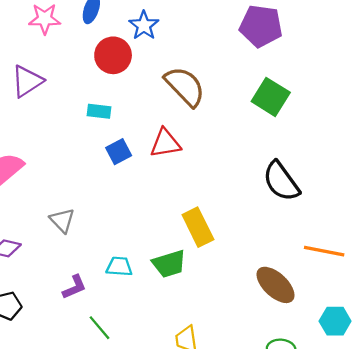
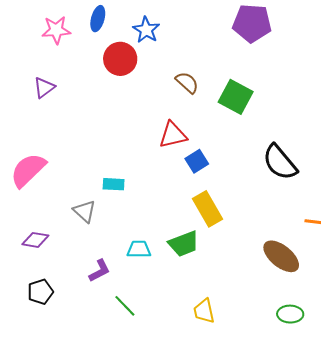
purple triangle: (27, 81) -> (44, 88), size x0.7
brown semicircle: (185, 86) -> (187, 83), size x0.6
green square: (271, 97) -> (236, 97), moved
cyan rectangle: (99, 111) -> (114, 184), moved
blue square: (119, 152) -> (197, 161), moved

